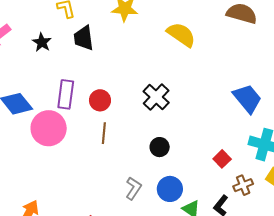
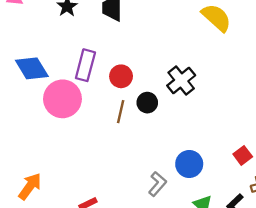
black circle: (160, 147) -> (147, 103), moved
gray L-shape: (133, 188) -> (157, 184), moved
blue circle: (170, 189) -> (189, 164), moved

